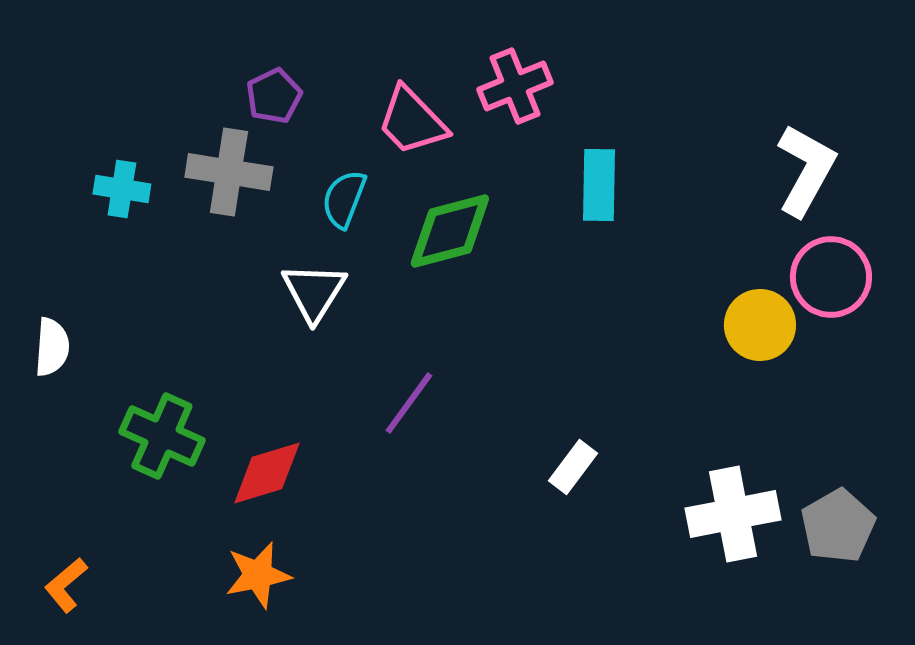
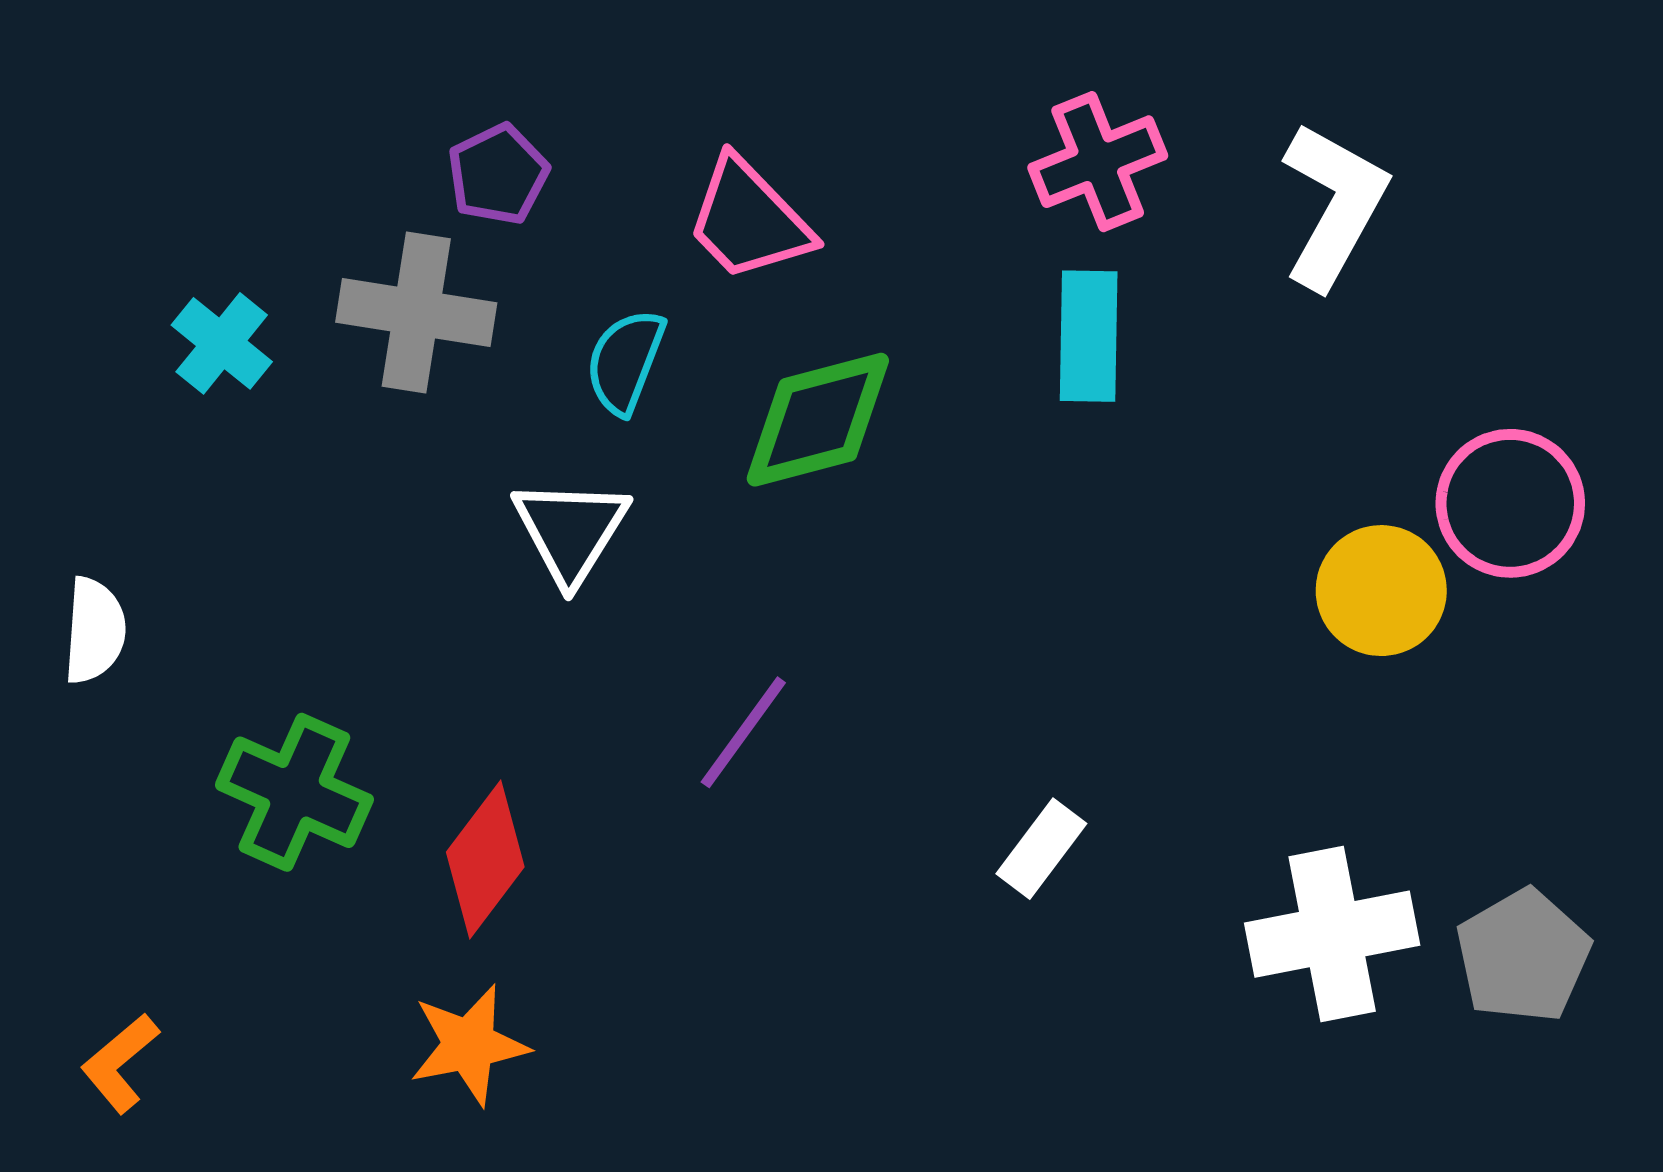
pink cross: (515, 86) -> (1098, 162), moved
white L-shape: (806, 170) -> (1334, 205), moved
cyan cross: (122, 189) -> (222, 343), turned 30
red diamond: (267, 473) -> (485, 860), turned -36

